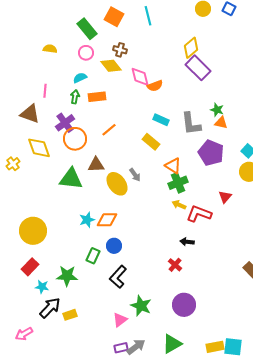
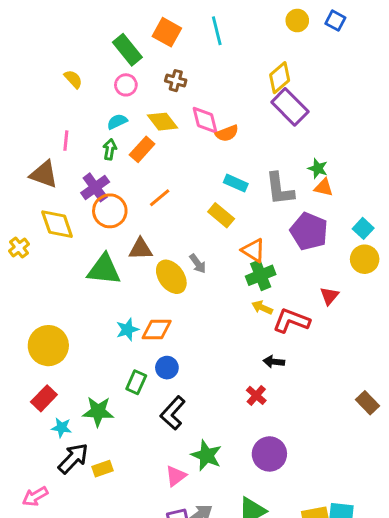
yellow semicircle: (50, 49) -> (73, 79), turned 40
yellow diamond: (111, 66) -> (163, 122), moved
orange rectangle: (97, 97) -> (142, 149), turned -42

